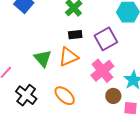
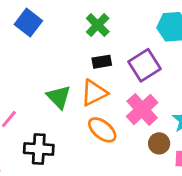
black cross: (26, 95) -> (39, 149), turned -30
orange ellipse: (65, 96) -> (102, 130), moved

